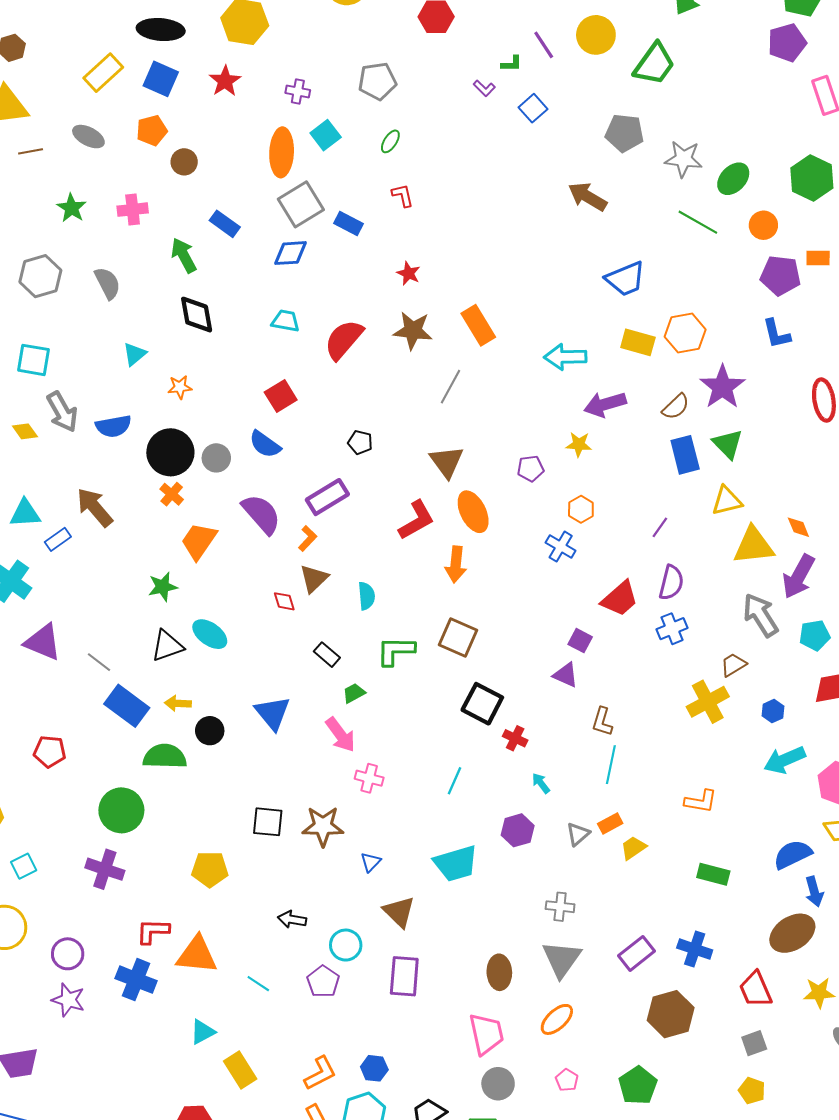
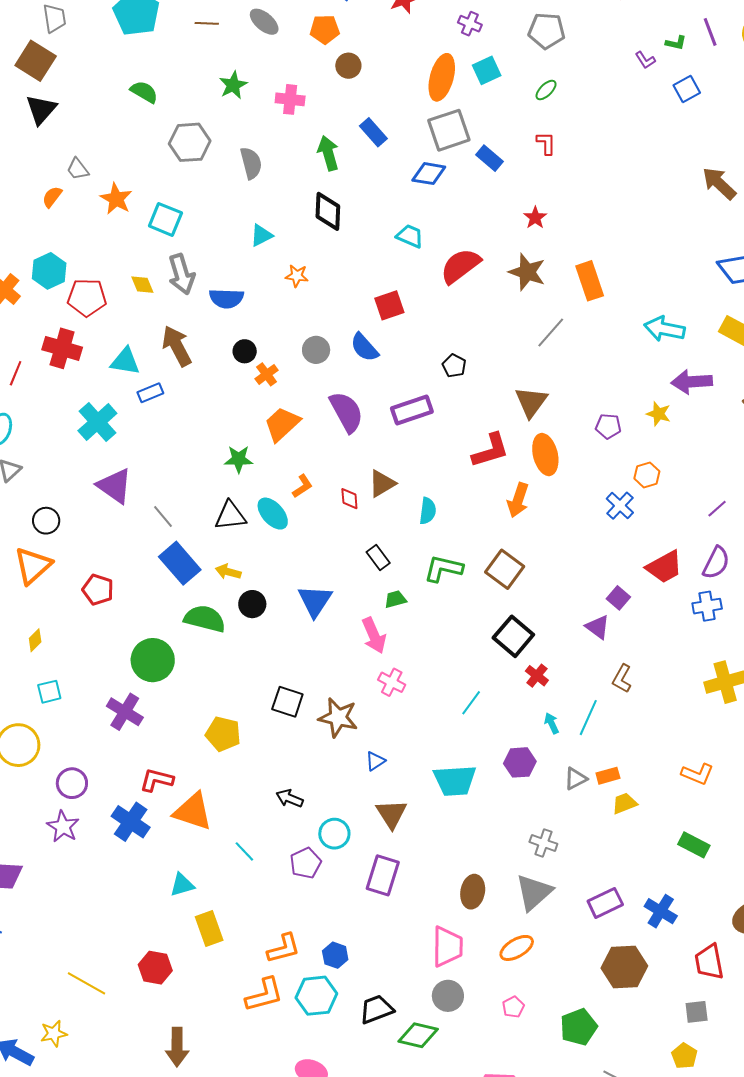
black circle: (170, 452) -> (245, 351), moved, size x0.5
brown arrow: (95, 507) -> (177, 346), moved
orange L-shape: (308, 538) -> (302, 486), moved
cyan line: (611, 765) -> (588, 718), moved

